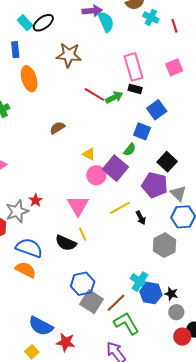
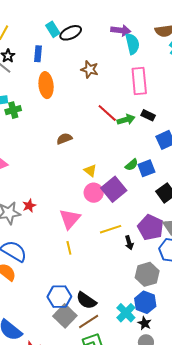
brown star: (69, 55) -> (90, 69), size x0.7
pink rectangle: (134, 67) -> (139, 81), moved
blue square: (142, 131) -> (146, 168), moved, turned 36
green semicircle: (130, 150) -> (132, 165), moved
purple pentagon: (155, 185) -> (151, 227), moved
black semicircle: (66, 243) -> (86, 300), moved
cyan cross: (140, 282) -> (126, 313), moved
blue hexagon: (151, 293) -> (145, 302), moved

